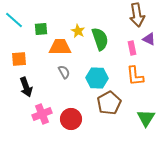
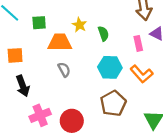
green semicircle: (100, 39) -> (103, 34), size x0.6
orange L-shape: (135, 76) -> (142, 74), turned -35
cyan hexagon: (97, 78) -> (110, 67), moved

